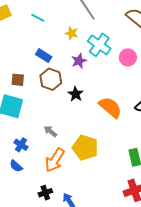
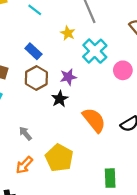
purple star: (79, 61) -> (68, 77), moved
orange arrow: (55, 160) -> (24, 165), size x0.7

